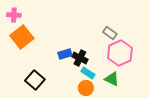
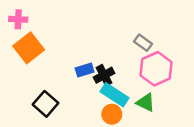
black cross: (80, 58) -> (104, 75), turned 35
cyan rectangle: (88, 73) -> (114, 95), size x1.5

